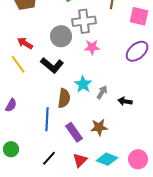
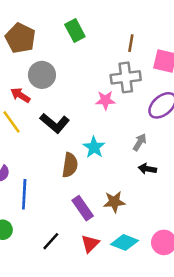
gray cross: (84, 21) -> (126, 77), moved
gray circle: (61, 36) -> (42, 75), moved
gray arrow: (102, 92) -> (140, 142), moved
blue line: (47, 119) -> (24, 194), moved

